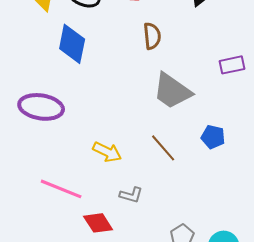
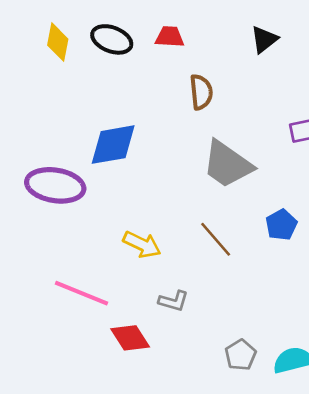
blue diamond: (72, 44) -> (113, 145), moved, turned 69
blue pentagon: (213, 137) -> (281, 225), turned 30

